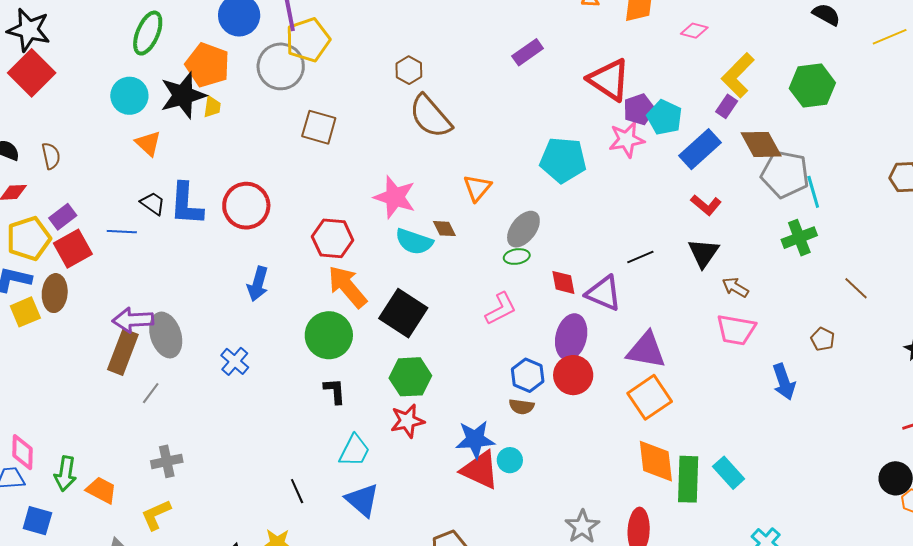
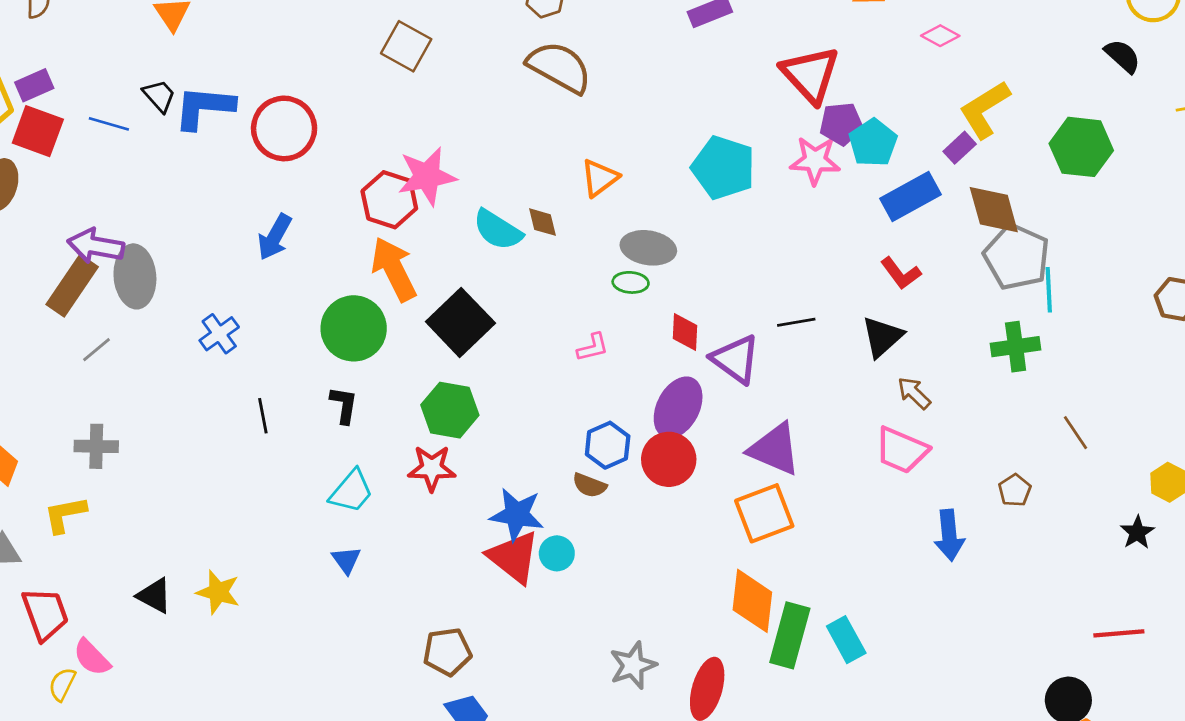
brown semicircle: (430, 116) -> (559, 67), turned 147
pink star: (395, 197) -> (427, 176), moved, turned 30
blue L-shape: (186, 204) -> (204, 107), turned 78
gray ellipse: (523, 229) -> (648, 248), turned 48
red square: (73, 249) -> (38, 131), turned 36
pink L-shape: (501, 309) -> (593, 347), size x0.7
black line: (297, 491) -> (263, 416), moved
blue triangle: (362, 500) -> (346, 560), size x0.6

